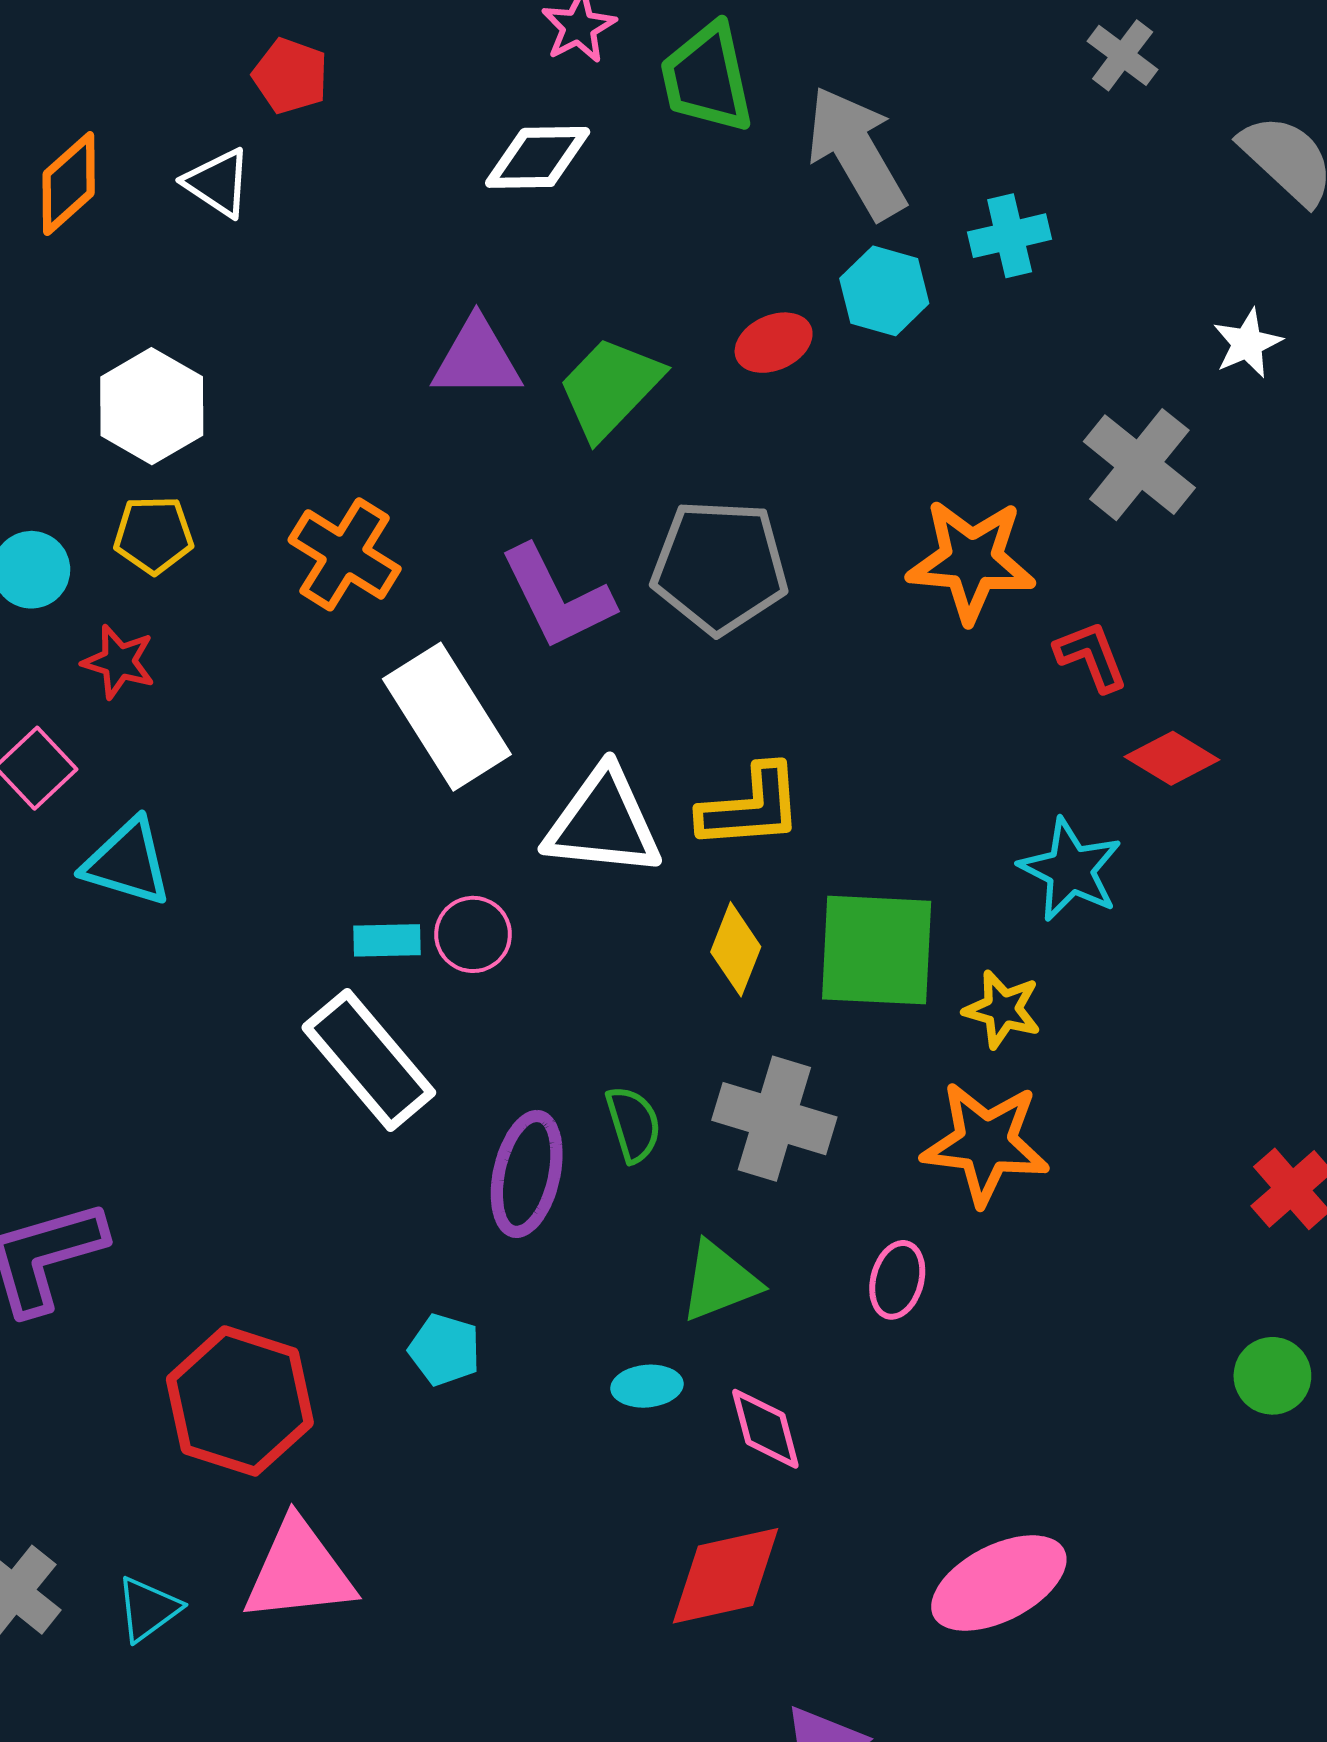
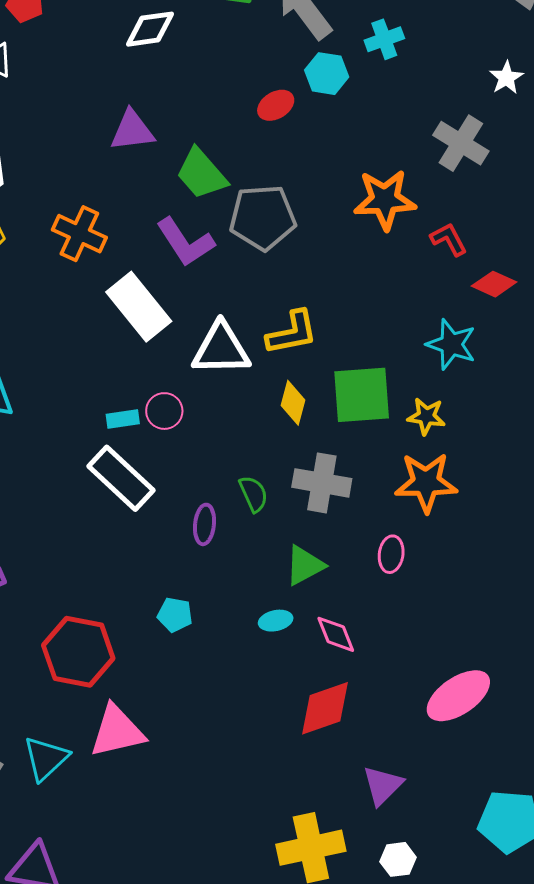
green trapezoid: (610, 388) -> (201, 174), moved, turned -78
purple ellipse: (527, 1174) -> (205, 524), size x0.7
cyan triangle: (148, 1609) -> (46, 758), size x1.4

